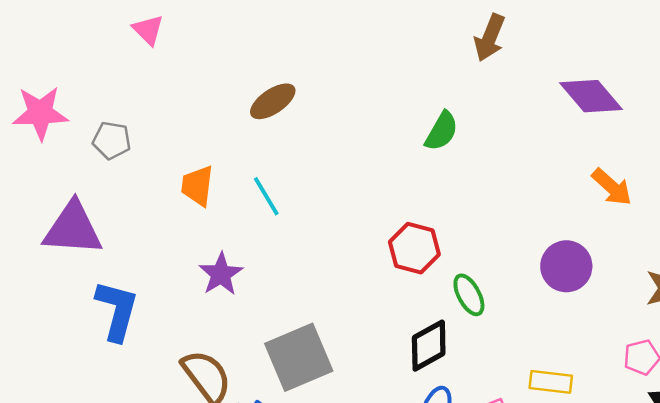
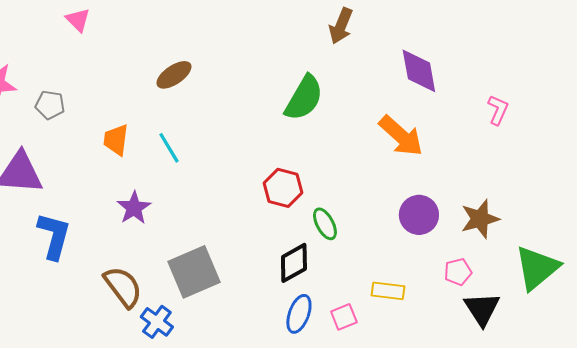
purple diamond: (591, 96) -> (419, 71), turned 30
green semicircle: (442, 131) -> (304, 98), size x1.5
orange arrow: (612, 187) -> (401, 136), moved, size x1.4
purple circle: (566, 266) -> (419, 215), moved

